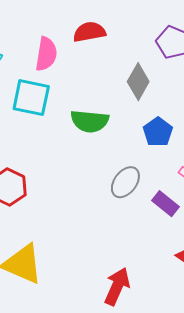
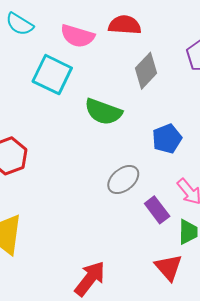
pink semicircle: (46, 54) -> (77, 36), turned 84
gray diamond: (138, 82) -> (146, 71), moved

